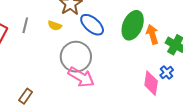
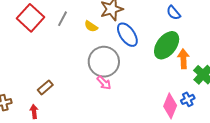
pink arrow: (81, 77) -> (104, 83), size x0.6

